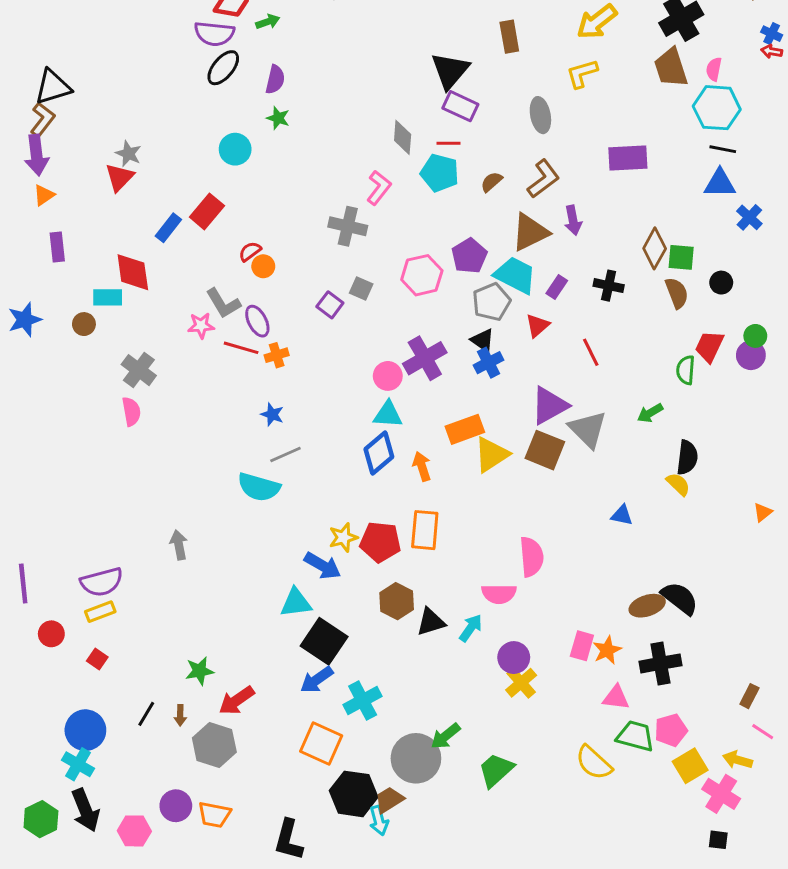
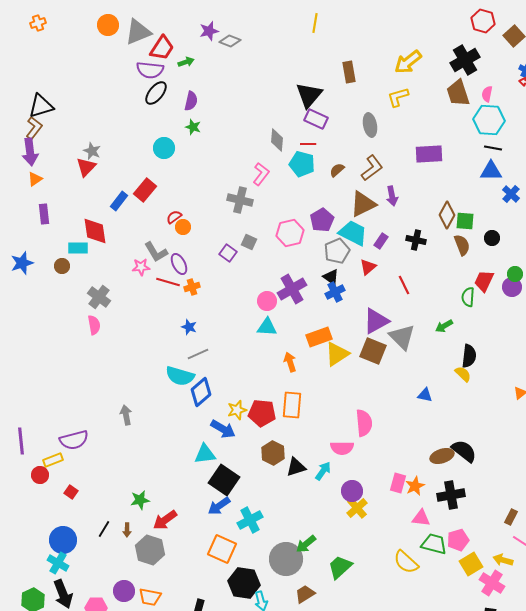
blue diamond: (379, 453) -> (201, 392), moved
yellow rectangle: (100, 612) -> (53, 460), moved
brown trapezoid: (389, 800) -> (305, 594), moved

